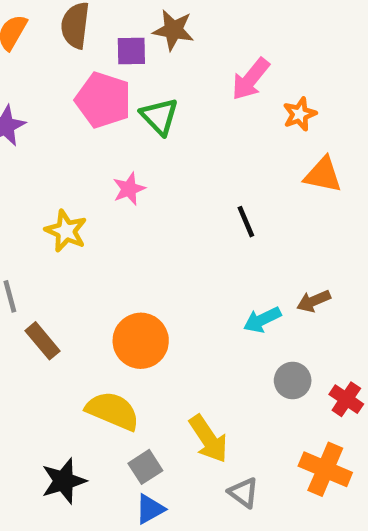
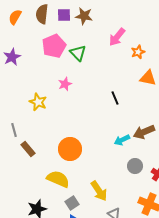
purple square: (131, 51) -> (64, 15), moved
pink pentagon: (103, 100) -> (54, 46), turned 30
brown arrow: (314, 301) -> (144, 132), size x1.5

